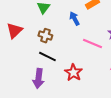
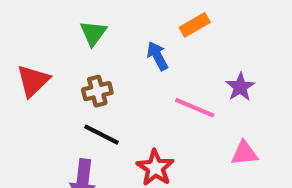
brown cross: (45, 36) -> (97, 91), turned -32

